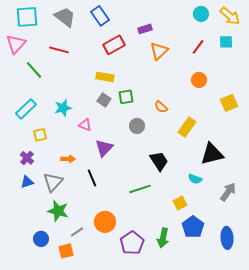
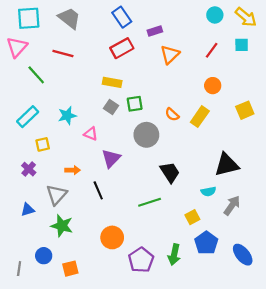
blue rectangle: (100, 16) -> (122, 17), moved
gray circle: (137, 126) -> (146, 135), size x1.5
yellow rectangle: (187, 127) -> (200, 117), moved
cyan semicircle: (195, 179) -> (208, 191), turned -32
blue triangle: (27, 182) -> (28, 210), moved
gray arrow: (228, 192) -> (232, 205), moved
gray line: (77, 232) -> (19, 269), moved, turned -48
blue ellipse: (227, 238) -> (243, 255), turned -35

